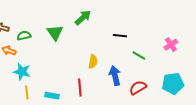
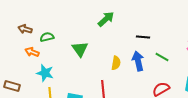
green triangle: (55, 33) -> (80, 49), moved
blue arrow: (115, 76) -> (138, 61), moved

